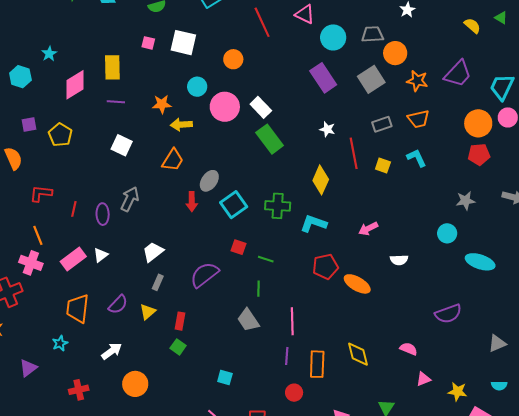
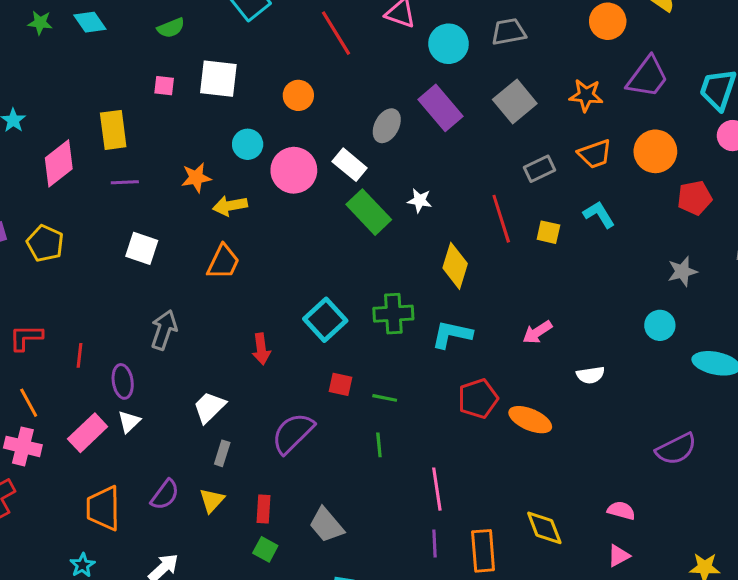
orange circle: (395, 53) -> (608, 21), moved
orange circle: (478, 123) -> (655, 151), moved
white star: (327, 129) -> (420, 201), moved
gray ellipse: (209, 181) -> (387, 126), moved
red arrow: (192, 202) -> (261, 349), moved
purple ellipse: (103, 214) -> (123, 381), moved
gray trapezoid: (248, 320) -> (326, 525), moved
pink triangle: (423, 379) -> (619, 556), moved

